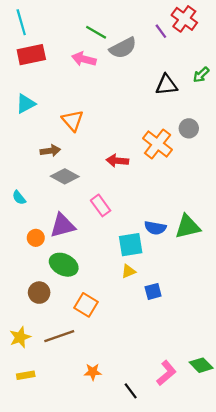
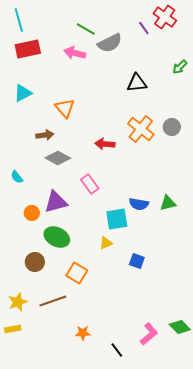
black triangle: (166, 85) -> (137, 83), moved
gray circle: (189, 128) -> (172, 127), moved
green triangle: (188, 227) -> (168, 203), size x0.7
yellow triangle: (128, 271) -> (106, 243), moved
blue square: (153, 291) -> (137, 261), turned 35
yellow rectangle: (26, 375) -> (13, 329), moved

